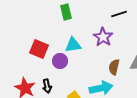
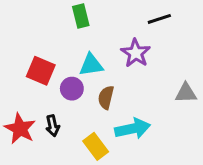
brown semicircle: (114, 67) -> (106, 97), moved

